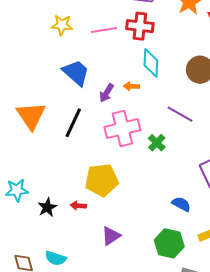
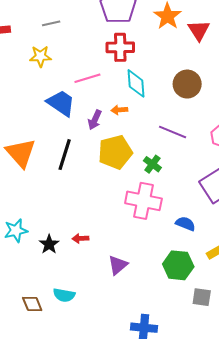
pink line: (104, 30) -> (87, 78), moved
pink cross: (122, 129) -> (143, 201), moved, turned 32
yellow pentagon: (102, 180) -> (115, 152), moved

